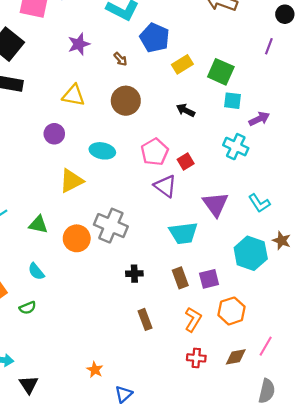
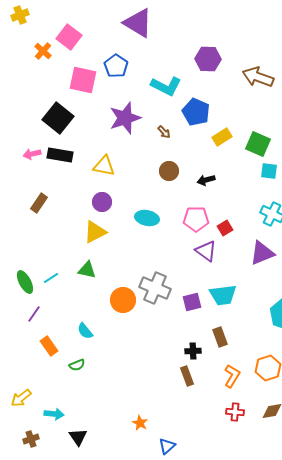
purple star: (79, 44) -> (125, 118), size x1.5
yellow triangle: (74, 95) -> (104, 166), moved
brown circle: (126, 101) -> (169, 171), size x0.7
black arrow: (186, 110) -> (206, 180), moved, turned -42
pink pentagon: (155, 152) -> (196, 219), turned 30
yellow triangle: (71, 181) -> (95, 232), moved
purple triangle: (215, 204) -> (262, 253), moved, turned 44
green triangle: (38, 224) -> (87, 270), moved
black cross: (134, 274) -> (193, 351), moved
purple square: (209, 279) -> (192, 302), moved

